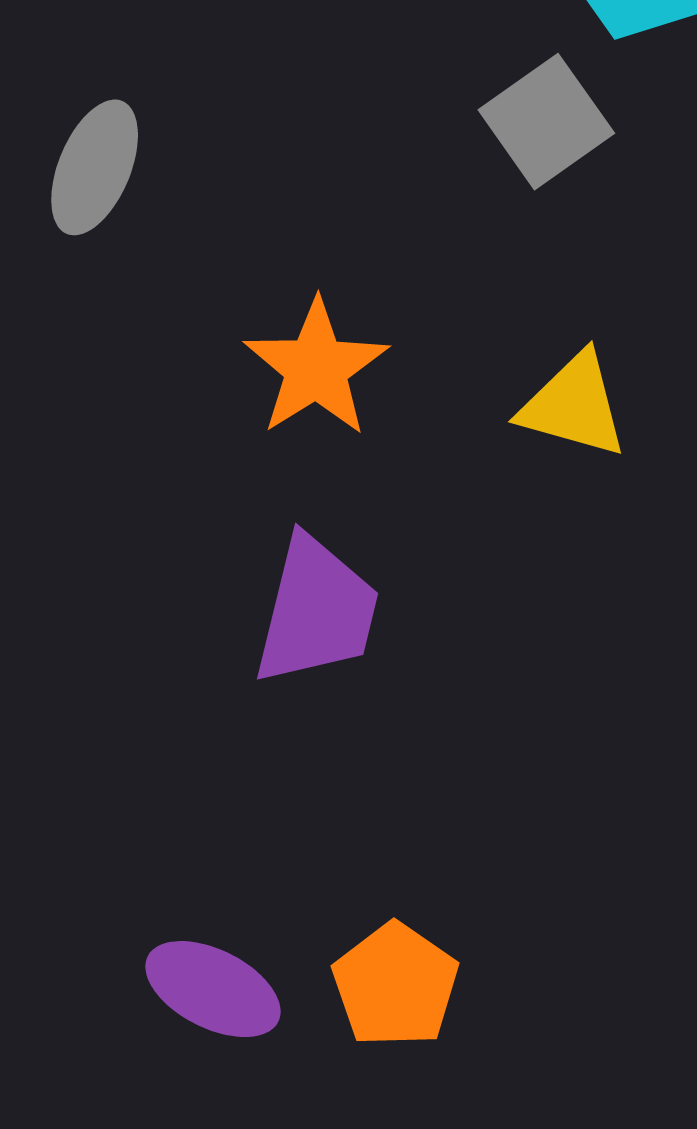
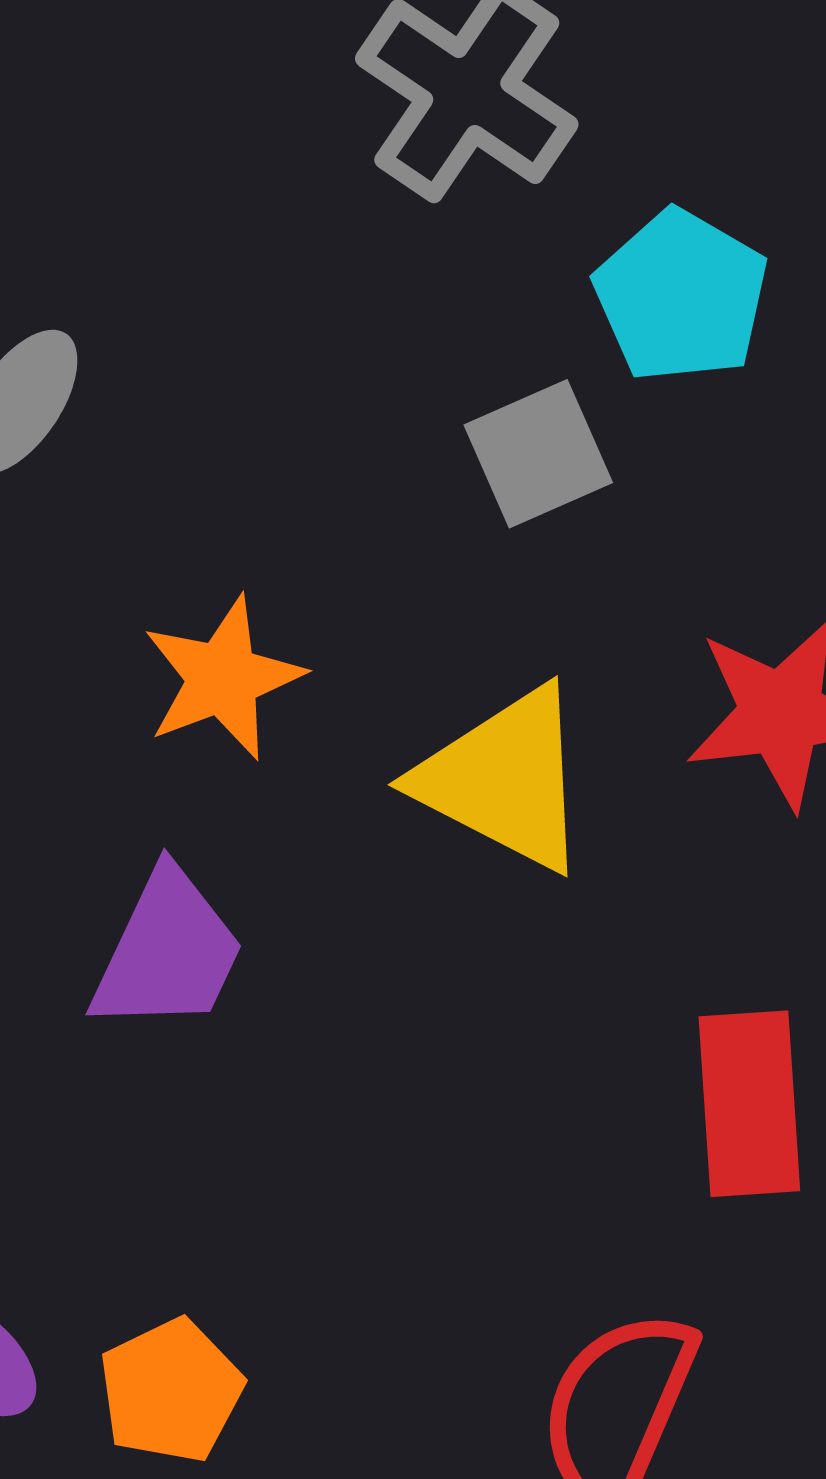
yellow triangle: (574, 405) -> (504, 779), size x1.5

